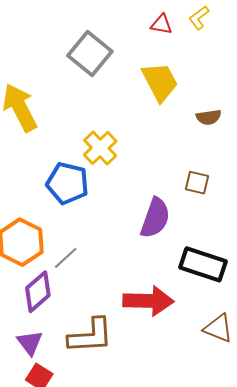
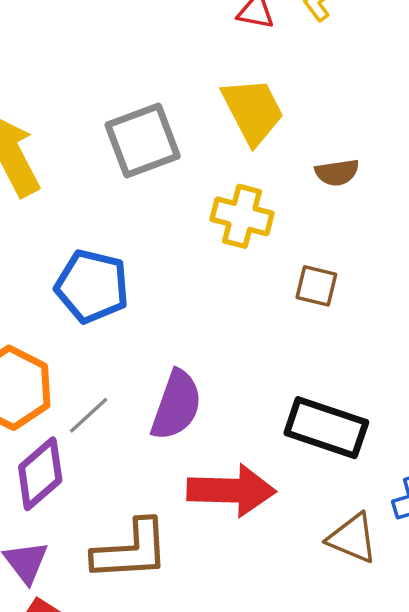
gray square: (90, 53) -> (143, 140), moved, turned 30
yellow cross: (100, 148) -> (242, 216), moved, turned -32
purple semicircle: (155, 218) -> (176, 405), moved

